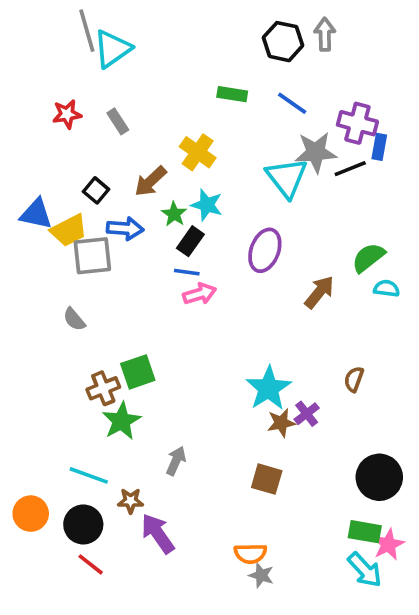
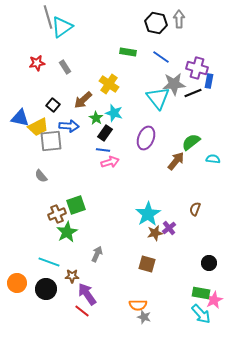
green semicircle: (368, 258) -> (191, 142), moved
black circle: (379, 477) -> (209, 263), size x0.6
red line: (91, 564) -> (82, 311), moved

